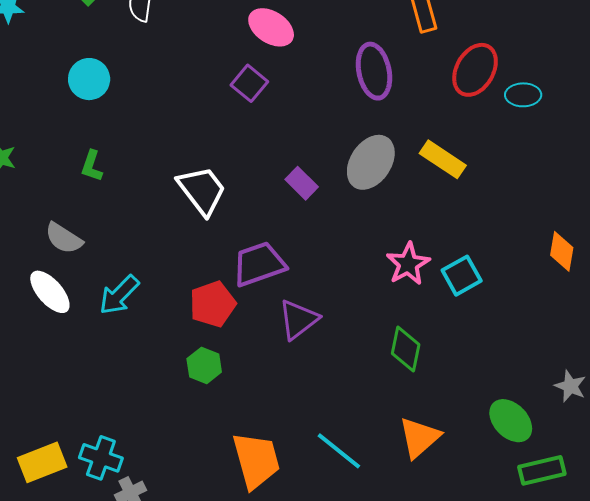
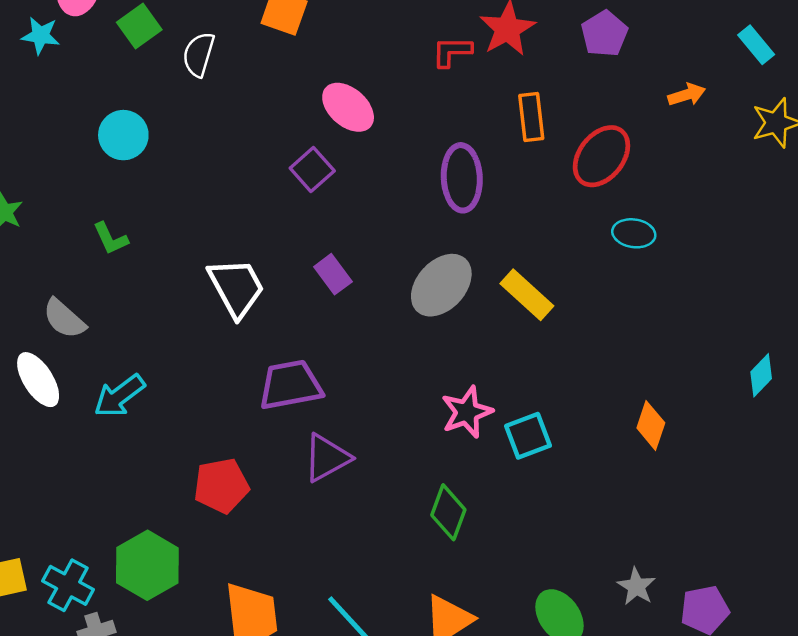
red ellipse: (475, 70) -> (601, 156), moved
green L-shape: (92, 166) -> (111, 238), turned -52
purple rectangle: (302, 183) -> (333, 274), moved
red pentagon: (213, 304) -> (221, 486), moved
green hexagon: (204, 365) -> (147, 565), moved, size x1.6

